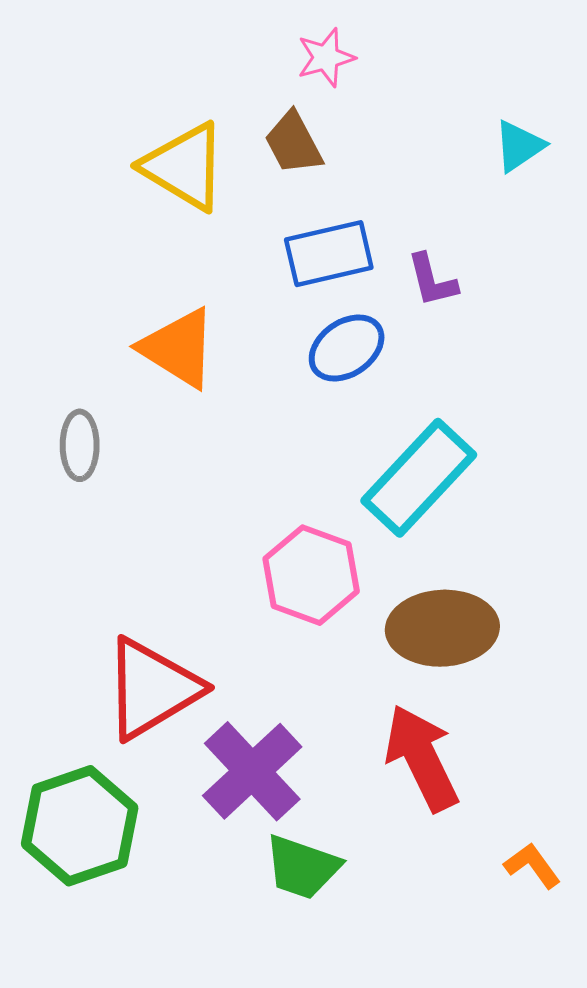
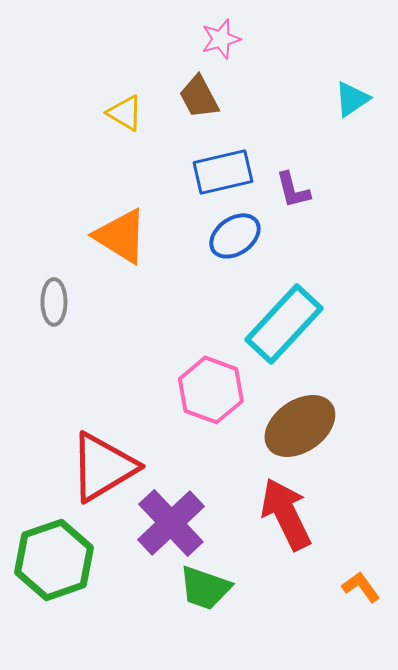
yellow triangle: (184, 167) -> (125, 113), size x0.6
brown ellipse: (442, 628) -> (300, 426), turned -32

